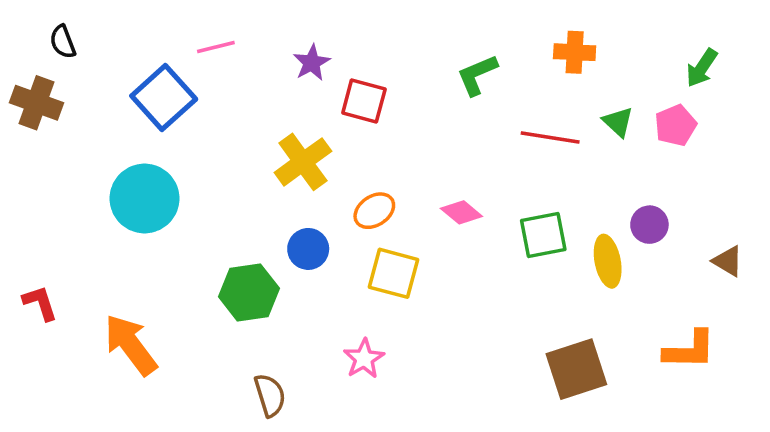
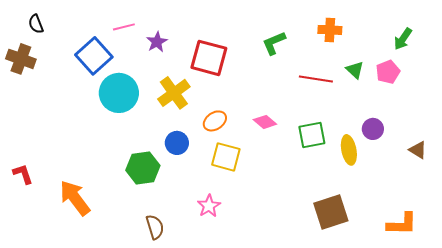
purple star: (312, 63) -> (157, 42), moved
red square: (364, 101) -> (209, 58), size x1.4
cyan circle: (145, 198) -> (119, 93), moved
orange L-shape: (689, 350) -> (402, 224), moved

